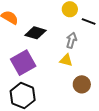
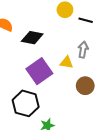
gray arrow: (71, 40) -> (83, 50), moved
purple square: (23, 63) -> (39, 71), moved

